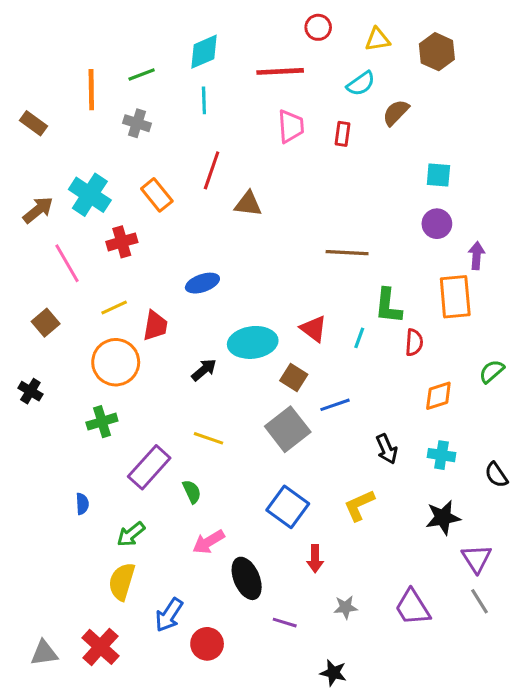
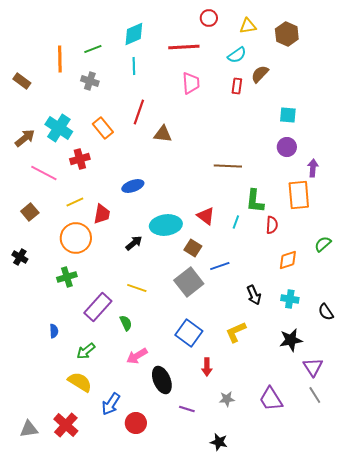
red rectangle: (343, 134) -> (237, 86), moved
pink line: (67, 263) -> (44, 173), turned -32
yellow semicircle: (122, 581) -> (80, 382), turned 105

